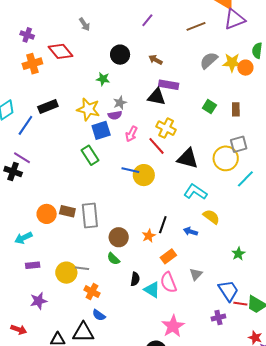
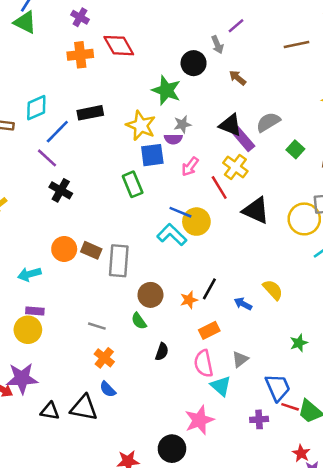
gray arrow: (84, 24) -> (217, 45), moved
gray semicircle: (209, 60) -> (268, 122), moved
green star: (103, 79) -> (166, 90), size x1.6
purple rectangle: (169, 85) -> (243, 139), moved, turned 30
purple line: (22, 158) -> (47, 158), moved
black cross: (13, 172) -> (61, 190), moved
cyan L-shape: (195, 192) -> (172, 235), moved
yellow circle: (66, 273) -> (28, 330), moved
cyan triangle: (152, 290) -> (221, 386), moved
purple star: (39, 301) -> (22, 378), moved, size x1.4

